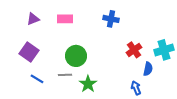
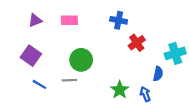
red cross: (134, 50) -> (137, 43), moved
green star: (88, 84) -> (120, 90), moved

